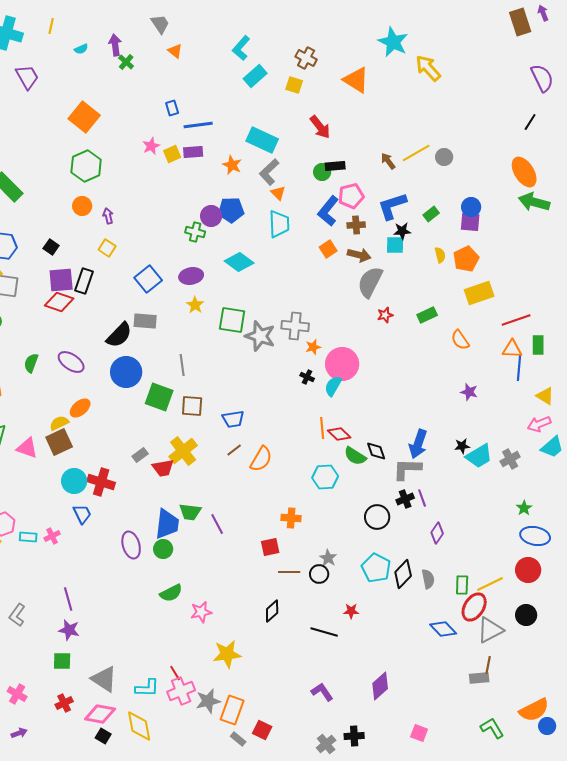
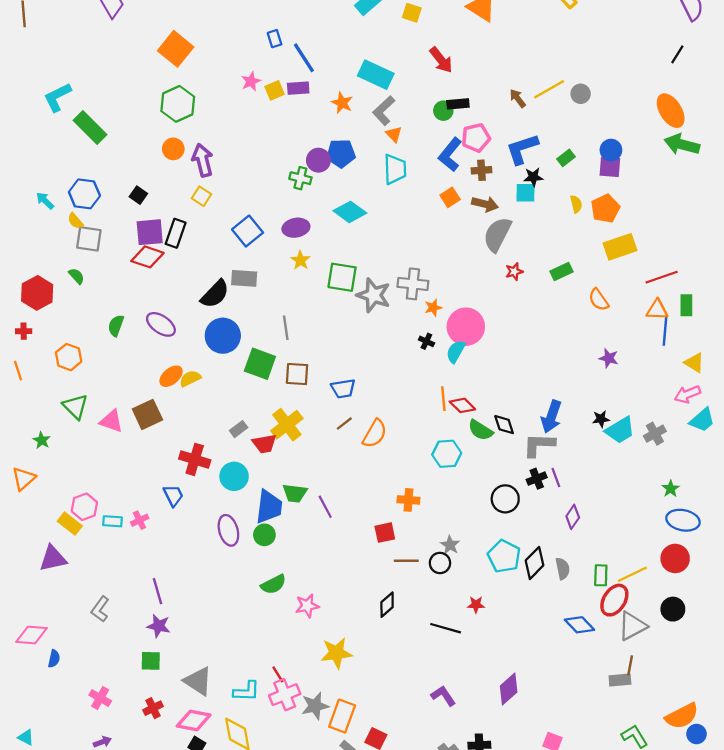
blue line: (198, 125) -> (304, 58), turned 64
purple arrow: (108, 216) -> (203, 160), size x1.8
yellow semicircle: (59, 423) -> (190, 378), moved
cyan circle: (74, 481) -> (234, 476), moved

